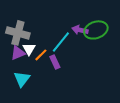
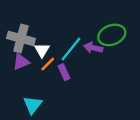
purple arrow: (80, 30) -> (93, 48), moved
white triangle: (29, 49) -> (42, 50), moved
cyan triangle: (22, 79) -> (33, 105), moved

